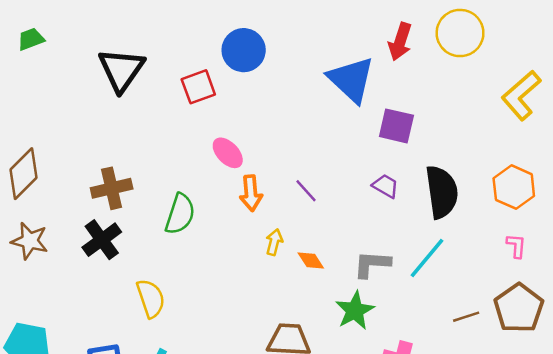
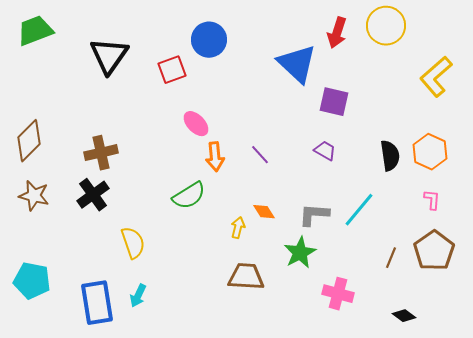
green trapezoid: (31, 39) -> (35, 31), size x1.6
black semicircle: (442, 192) -> (390, 156), moved, size x0.7
green semicircle: (180, 214) -> (189, 196), moved, turned 40
yellow arrow: (274, 242) -> (238, 228), moved
brown line: (466, 317) -> (391, 258), turned -50

